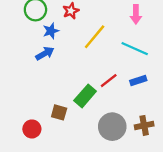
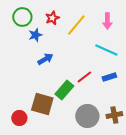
yellow line: (95, 37) -> (76, 25), moved
blue arrow: (45, 53) -> (45, 59), moved
brown square: (59, 112) -> (42, 104), size x1.6

